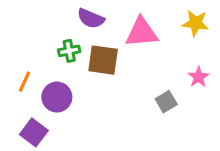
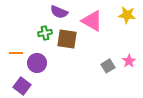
pink triangle: (142, 32) -> (92, 21), turned 35
pink star: (199, 77) -> (129, 61), moved
orange line: (25, 82) -> (16, 53), turned 64

